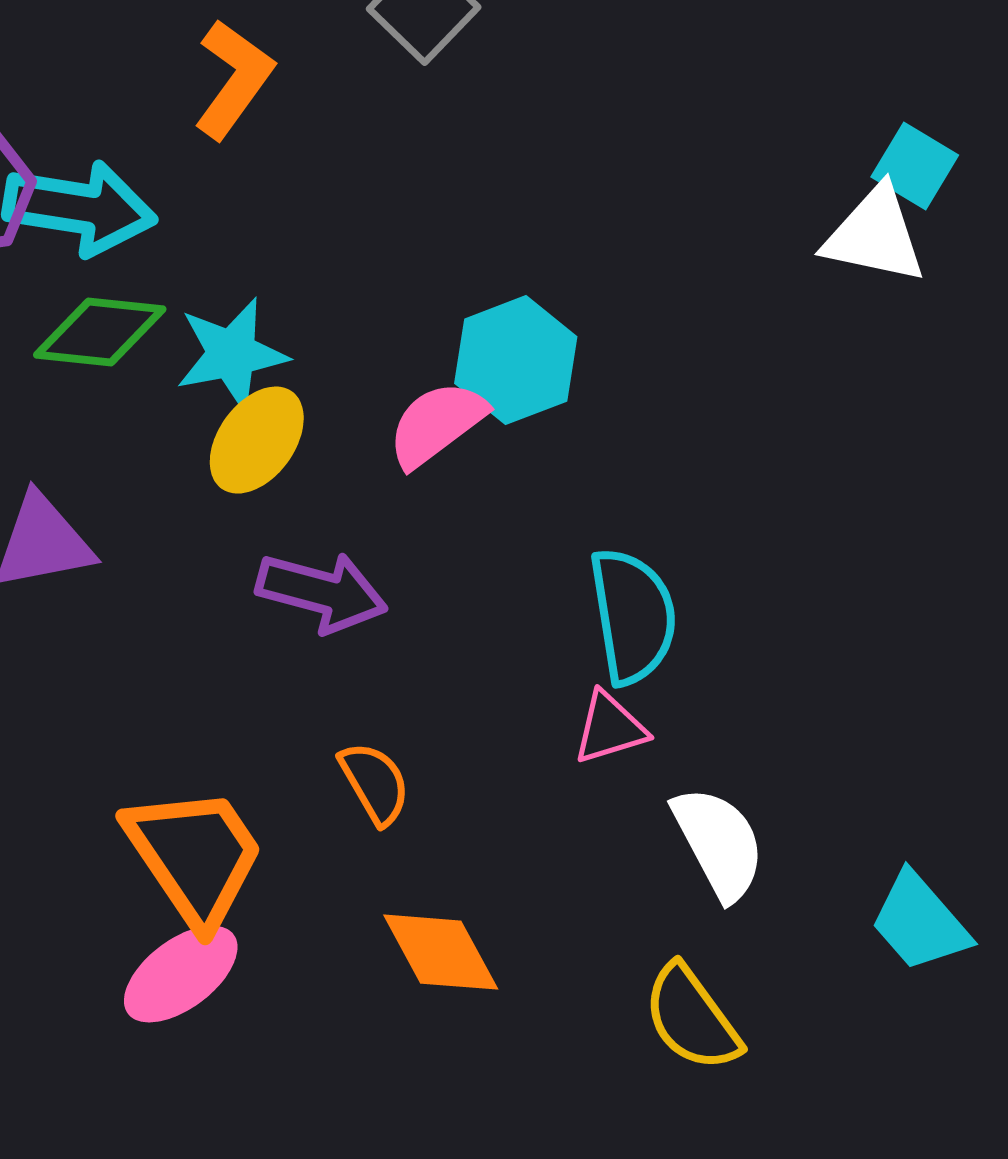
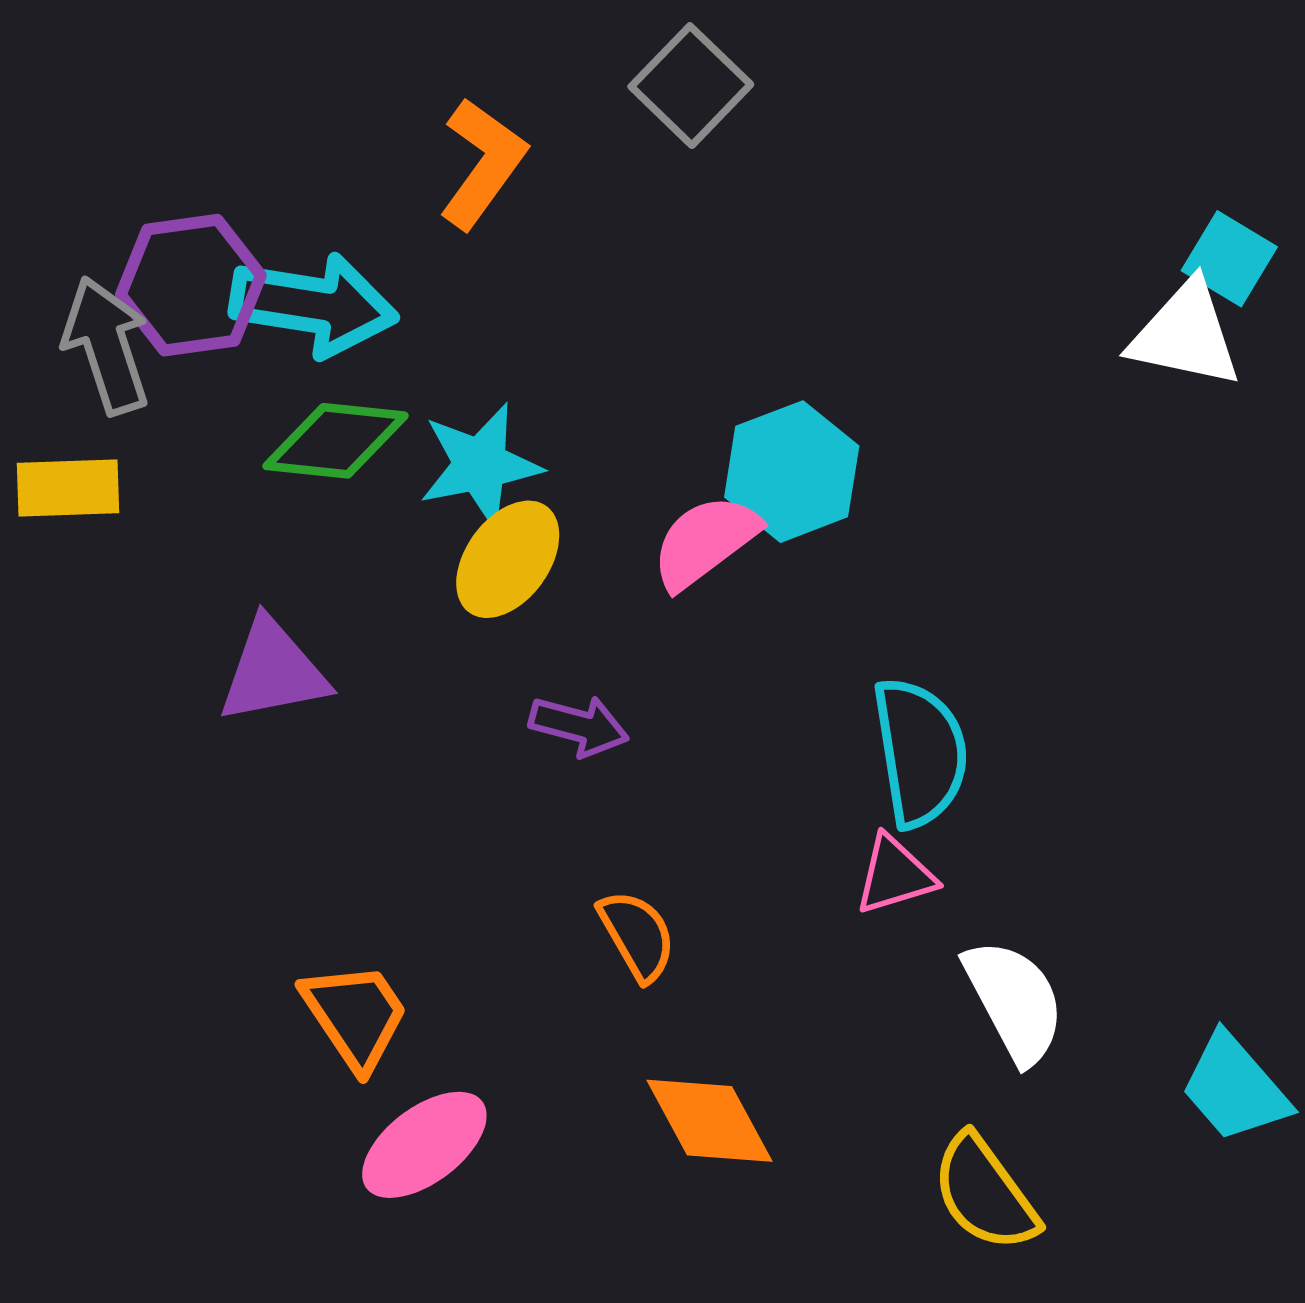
purple arrow: (322, 592) -> (579, 726), size x0.7
orange trapezoid: (195, 856) -> (355, 1015), moved, size x0.7

